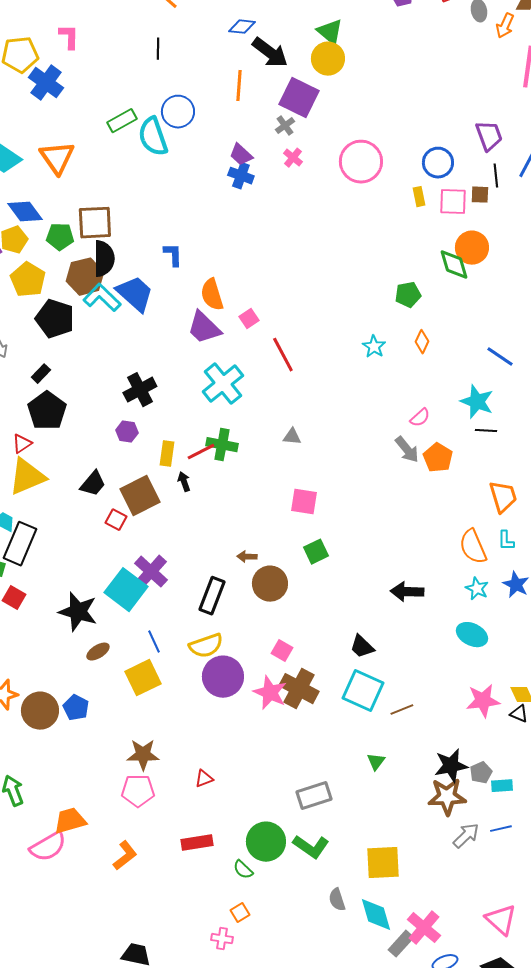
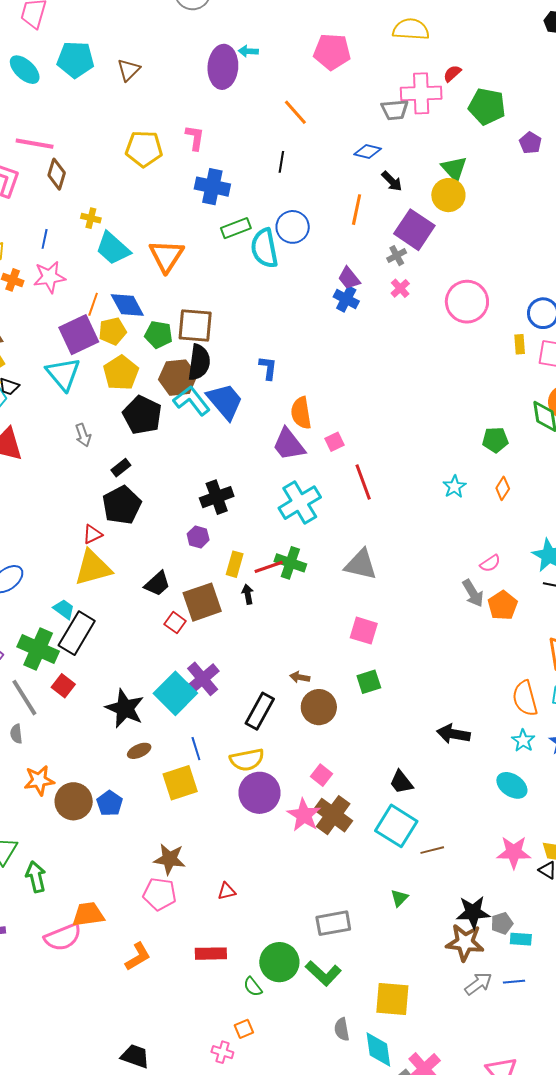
black arrow: (270, 53) -> (392, 181), size x0.6
blue cross: (46, 83) -> (212, 187), moved, turned -32
gray triangle: (292, 437) -> (361, 565), size x1.8

